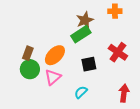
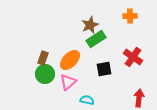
brown star: (85, 20) -> (90, 25), moved
cyan semicircle: (81, 92) -> (87, 100), moved, turned 56

